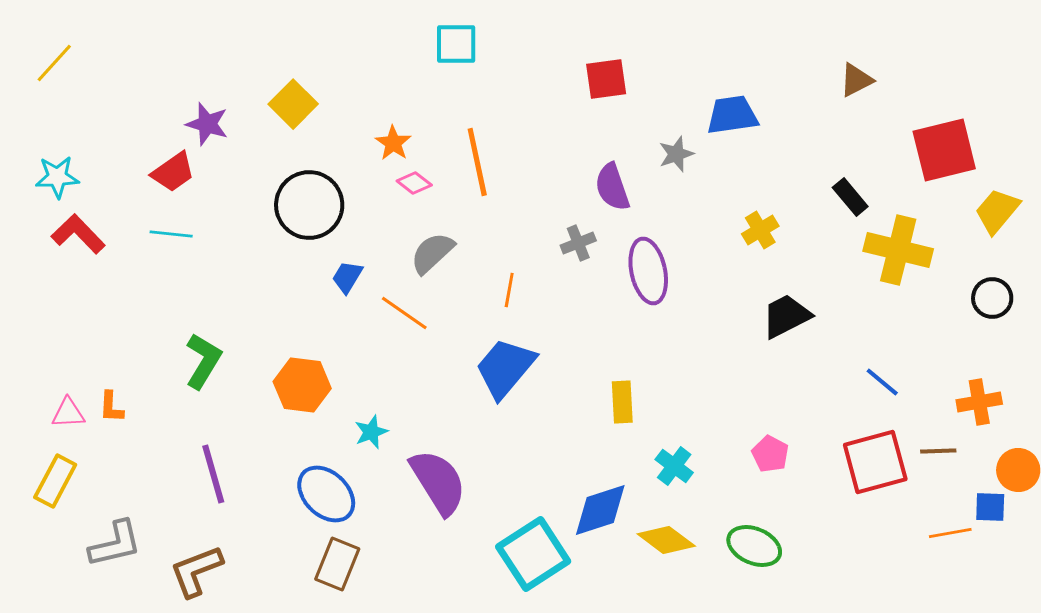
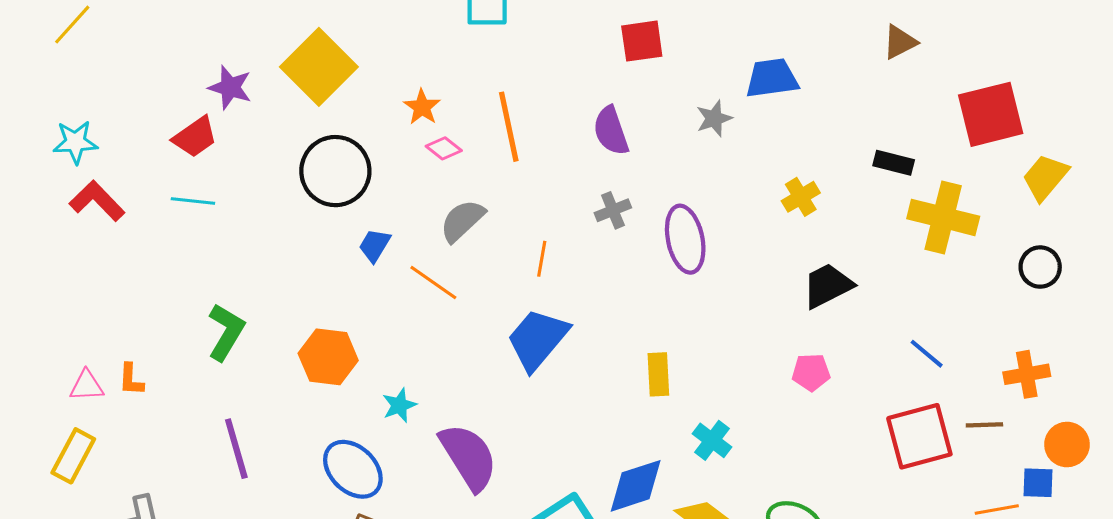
yellow square: (293, 104) -> (319, 67), size x1.5
purple semicircle: (612, 187) -> (611, 131), moved
black rectangle: (850, 197) -> (894, 163), turned -36
pink pentagon: (770, 454) -> (811, 372), moved, turned -30

